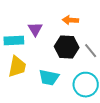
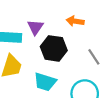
black hexagon: (67, 47) -> (54, 48), moved

